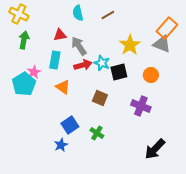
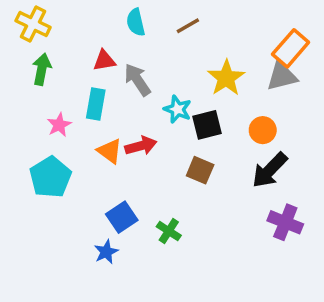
gray triangle: (162, 44) -> (282, 76), turned -36
red arrow: (83, 65) -> (141, 146), moved
cyan pentagon: (24, 84) -> (50, 177), moved
brown square: (100, 98) -> (200, 170), moved
purple cross: (141, 106) -> (285, 222), moved
black arrow: (155, 149) -> (270, 170), moved

